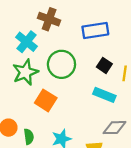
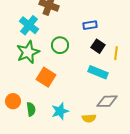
blue rectangle: (95, 30) -> (90, 25), moved, size x0.6
green circle: (61, 64) -> (60, 45), size x0.7

